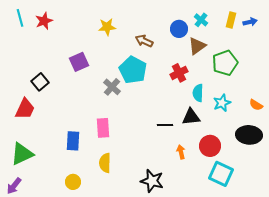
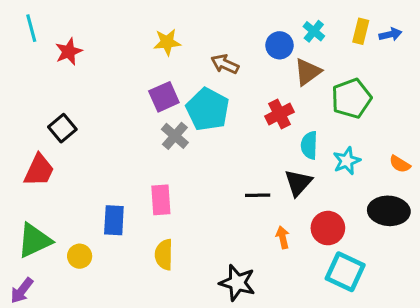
red star: (44, 21) -> (69, 52), moved
purple square: (79, 62) -> (164, 97), moved
black triangle: (191, 117) -> (298, 183), turned -42
yellow circle: (73, 182) -> (80, 256), moved

